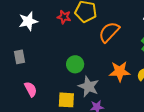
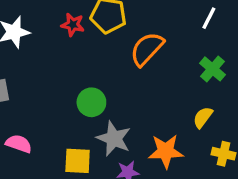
orange star: (120, 71) -> (166, 151), moved
pink semicircle: (31, 89) -> (19, 144), turned -42

